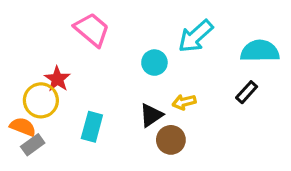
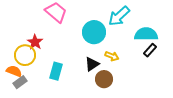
cyan semicircle: (260, 51) -> (146, 34), moved
cyan circle: (154, 63) -> (94, 32), size x1.5
yellow arrow: (184, 102) -> (112, 56), turned -144

